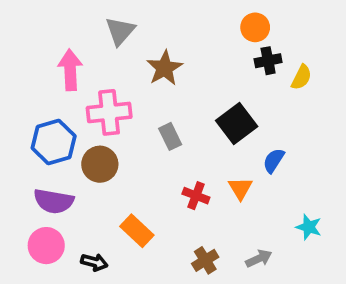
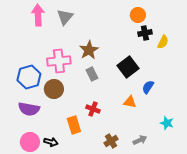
brown star: (165, 68) -> (89, 50), moved
pink arrow: (70, 70) -> (38, 15), moved
orange triangle: (240, 188) -> (130, 102), turned -48
red cross: (196, 196) -> (93, 109), moved
orange rectangle: (137, 231) -> (74, 125), turned 30
pink circle: (46, 246) -> (30, 142), moved

